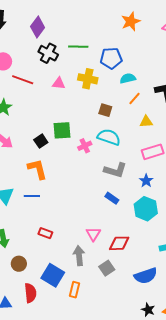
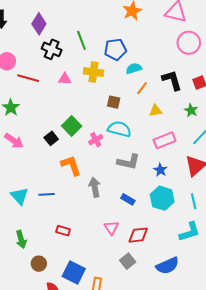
green line: (78, 47) -> (81, 40), turned 72
green square: (62, 130) -> (72, 126), turned -36
orange L-shape: (37, 169) -> (71, 165), moved
blue rectangle: (112, 198) -> (128, 199), moved
gray arrow: (79, 256) -> (95, 187), moved

